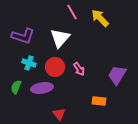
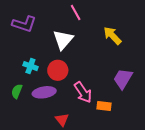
yellow arrow: (100, 18) -> (112, 36), moved
purple L-shape: (23, 36) -> (24, 24), moved
pink arrow: (79, 69) -> (83, 92), moved, size x1.5

